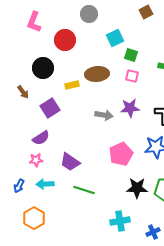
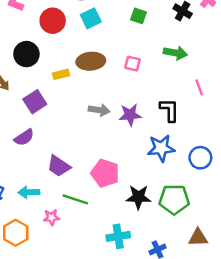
cyan square: (115, 38) -> (91, 18), moved
green square: (131, 55) -> (138, 16), moved
purple star: (130, 108) -> (130, 115), moved
pink pentagon: (121, 154) -> (105, 173), moved, turned -30
pink star: (36, 160) -> (51, 217), moved

